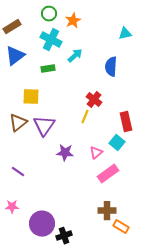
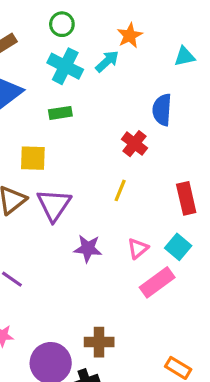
orange star: (73, 21) -> (130, 35), moved
cyan arrow: (75, 56) -> (107, 61), moved
red cross: (94, 100) -> (135, 144), moved
cyan square: (117, 143) -> (178, 247), moved
brown cross: (107, 211) -> (99, 342), moved

